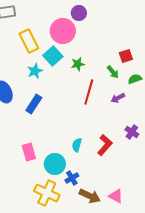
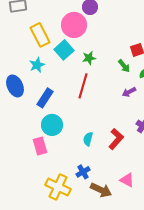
cyan star: (35, 71) -> (37, 65), moved
red line: (89, 92) -> (83, 86), moved
cyan circle: (55, 164) -> (52, 125), moved
pink triangle: (116, 196) -> (127, 180), moved

